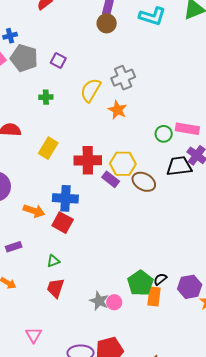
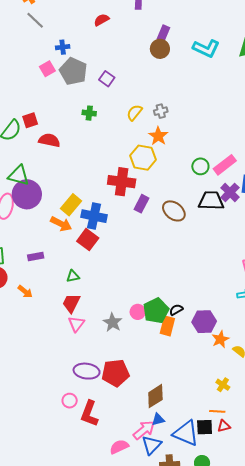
gray cross: (123, 78) -> (161, 111), moved, size x0.6
yellow semicircle: (91, 90) -> (134, 113), size x0.7
pink rectangle: (187, 129) -> (225, 165), turned -55
yellow rectangle: (48, 148) -> (71, 205), moved
yellow hexagon: (123, 164) -> (143, 158), moved
purple rectangle: (111, 179) -> (141, 204), turned 72
pink circle: (114, 302) -> (138, 312), moved
pink triangle: (34, 335) -> (76, 324), moved

